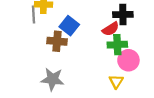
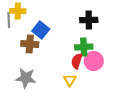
red semicircle: (111, 29) -> (77, 61), moved, turned 140
yellow triangle: (116, 81) -> (70, 80), moved

